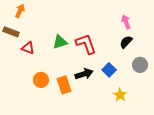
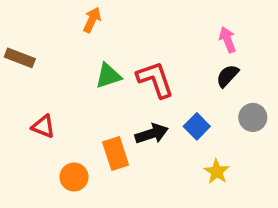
orange arrow: (20, 11) -> (92, 20), moved
red triangle: (28, 48) -> (43, 126), moved
orange circle: (41, 80) -> (74, 177), moved

